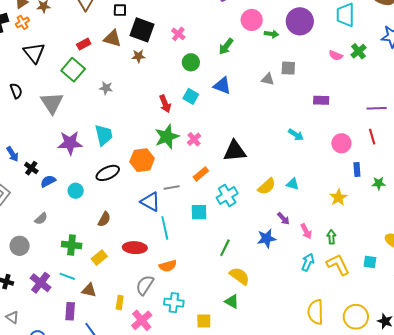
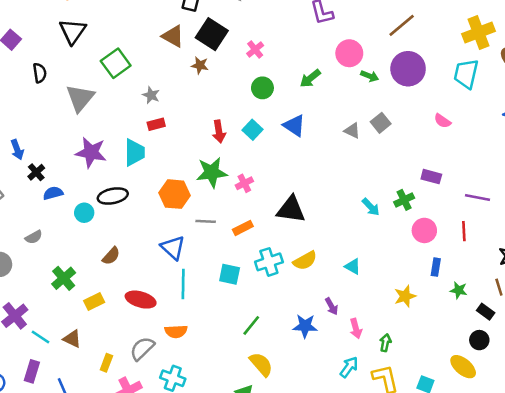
red rectangle: (84, 44) -> (156, 124), moved
green cross: (358, 51) -> (404, 200), moved
gray square: (288, 68) -> (381, 123), turned 35
purple rectangle: (321, 100) -> (431, 177), moved
black ellipse: (108, 173) -> (113, 196), moved
yellow semicircle: (267, 186) -> (305, 261), moved
gray line: (172, 188) -> (206, 221), moved
green cross: (72, 245) -> (64, 278), turned 30
cyan line: (67, 276) -> (40, 337), moved
purple rectangle: (70, 311) -> (32, 371), moved

